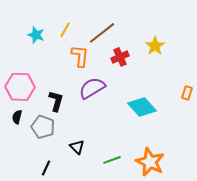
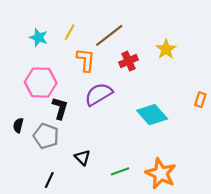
pink hexagon: (20, 87) -> (41, 82), moved

